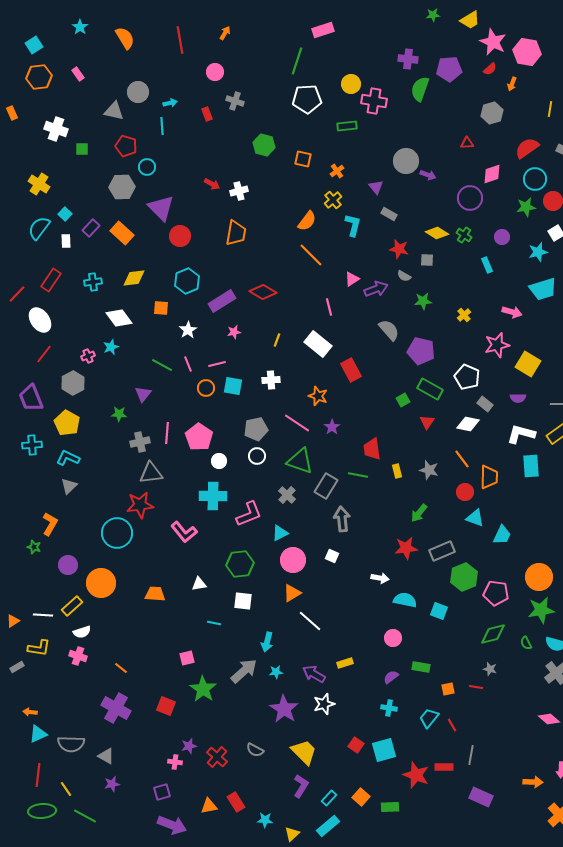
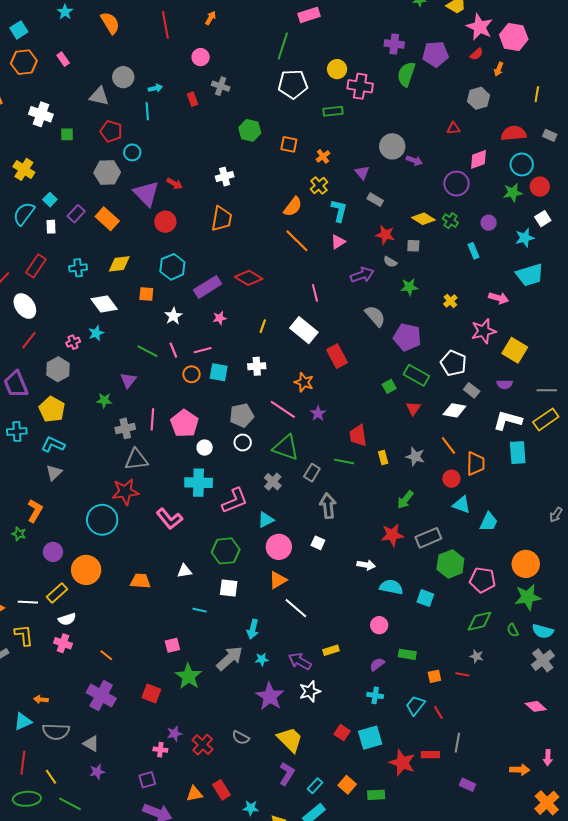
red semicircle: (527, 148) -> (514, 133), turned 30
red arrow: (212, 184) -> (174, 184), moved
pink triangle: (352, 279) -> (338, 242), moved
gray rectangle: (326, 486) -> (312, 473), size x0.7
yellow L-shape: (39, 648) -> (24, 635), turned -105
orange arrow: (30, 712) -> (41, 699), moved
purple rectangle: (481, 797) -> (468, 785), size x0.7

